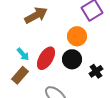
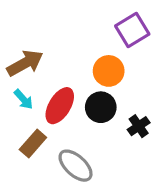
brown arrow: (36, 15) -> (25, 63), moved
brown rectangle: (20, 75) -> (33, 143), moved

